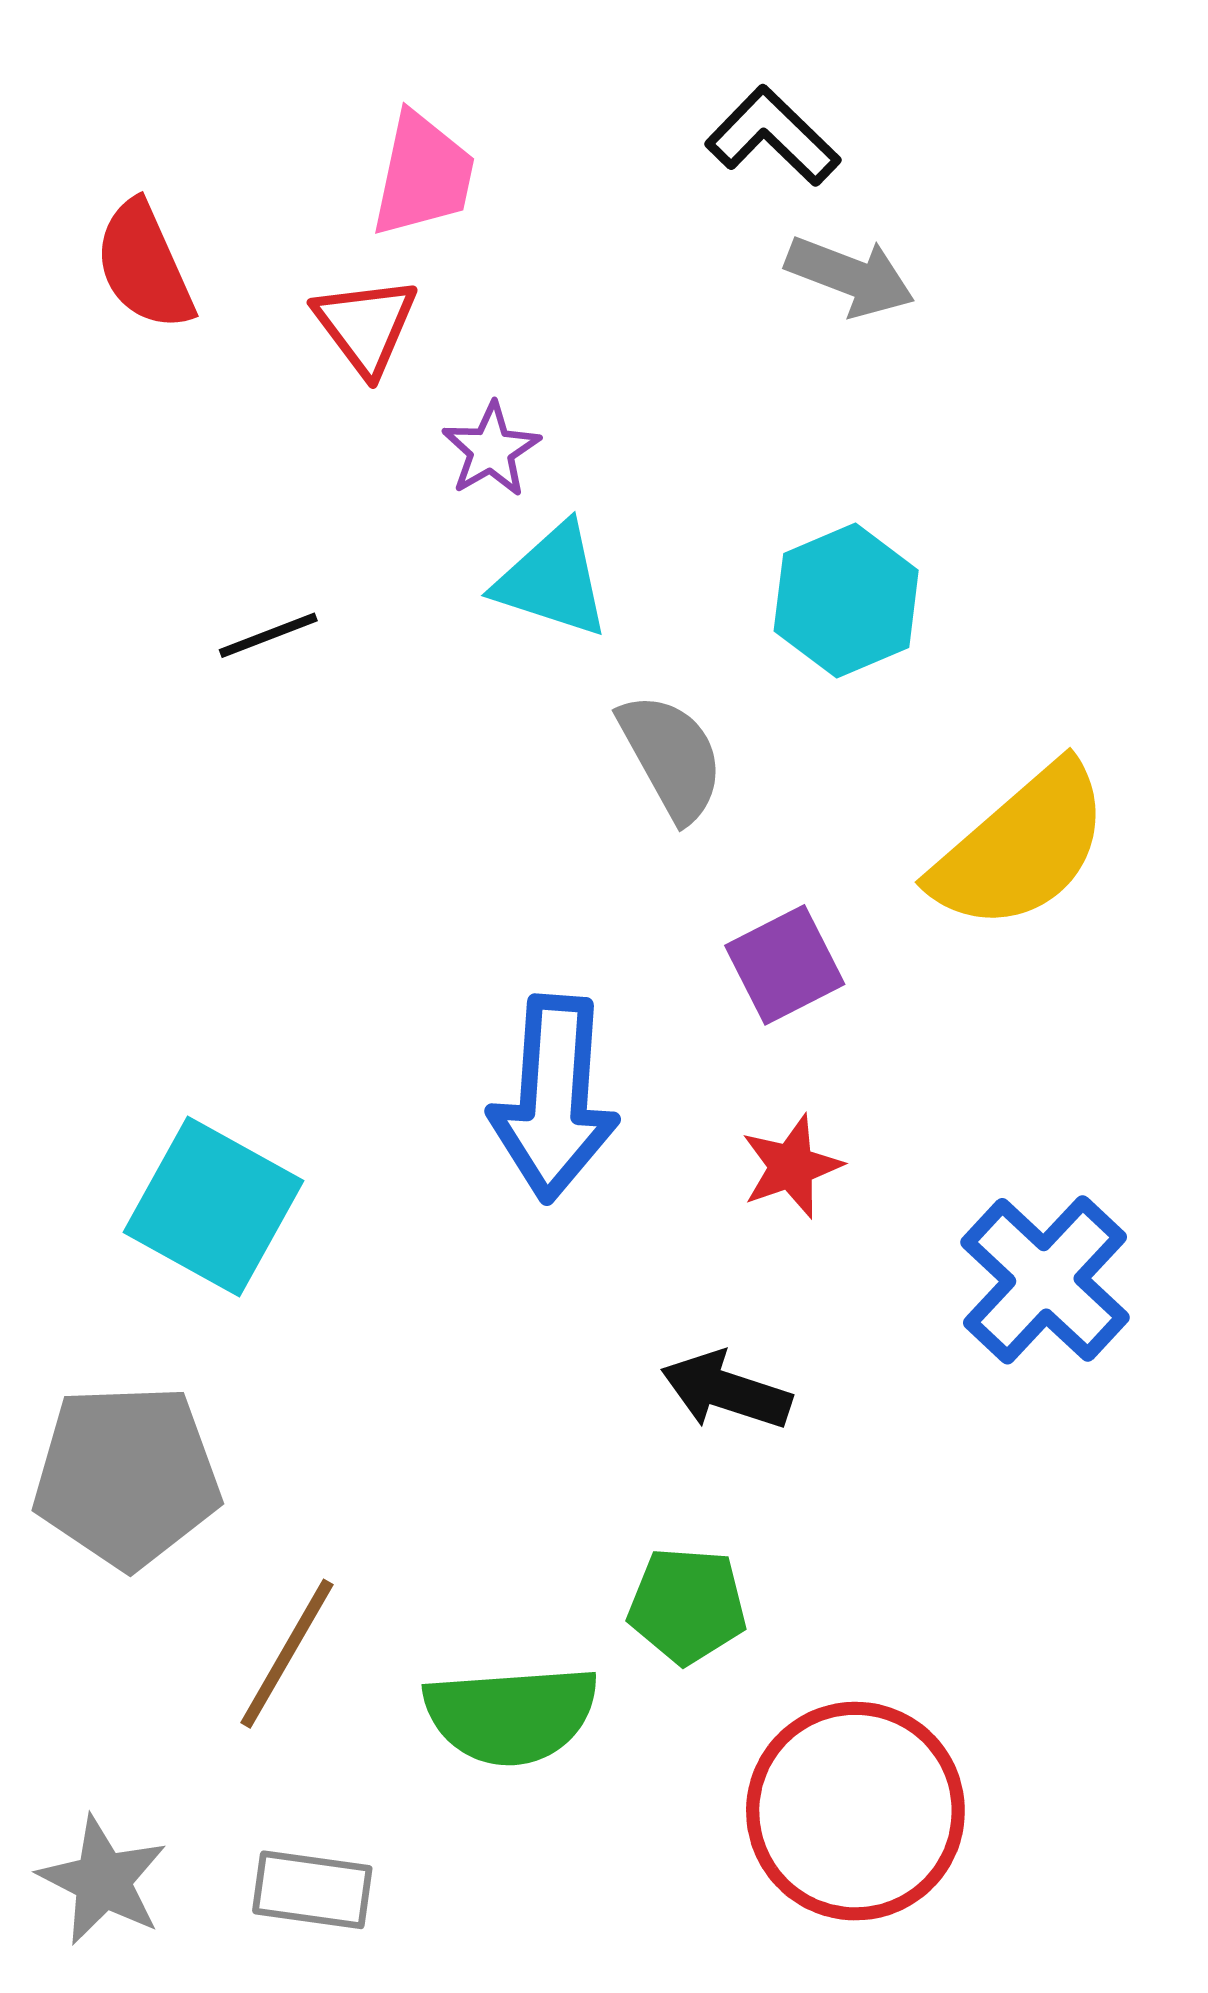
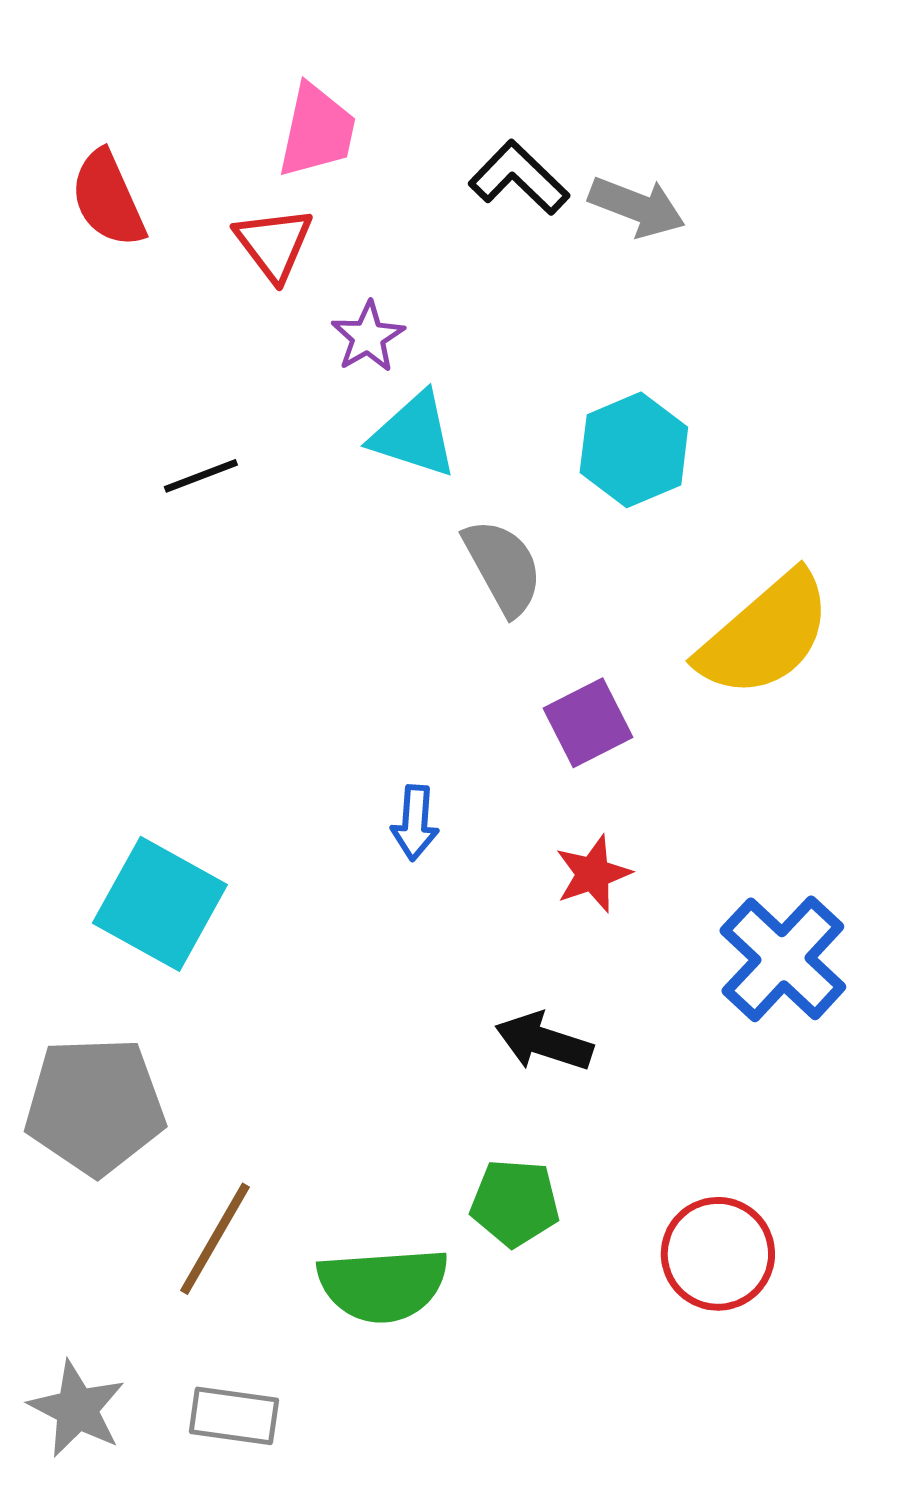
black L-shape: (773, 136) -> (519, 178), moved
blue arrow: (554, 1098) -> (415, 823), size x0.5
red circle: (855, 1811) -> (718, 1254), moved, size x0.7

